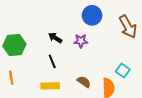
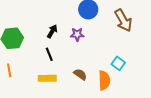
black arrow: (55, 38) -> (52, 31), turned 88

